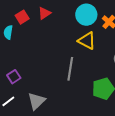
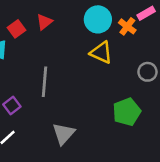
gray line: (70, 69) -> (44, 82), moved
gray triangle: (36, 101) -> (64, 134), moved

